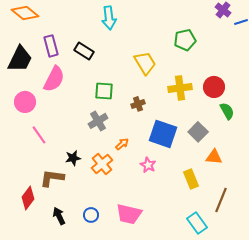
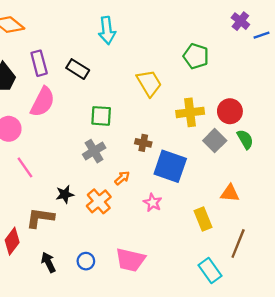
green pentagon: (185, 40) -> (196, 56), turned 30
brown cross: (138, 104) -> (143, 143), moved, turned 32
gray square: (198, 132) -> (215, 141), moved

